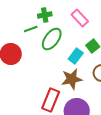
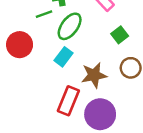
cyan rectangle: (76, 56) -> (63, 57), moved

